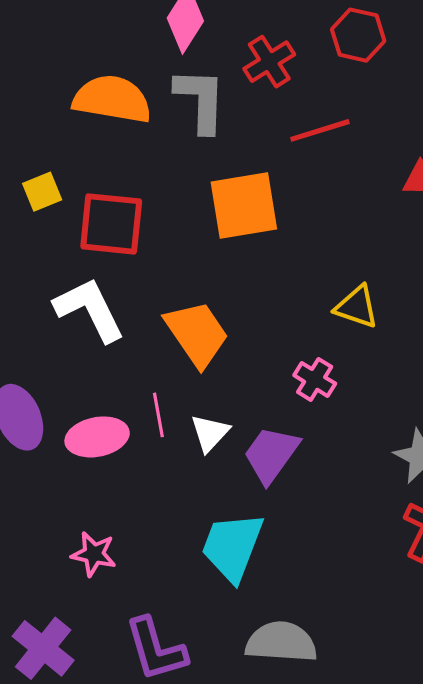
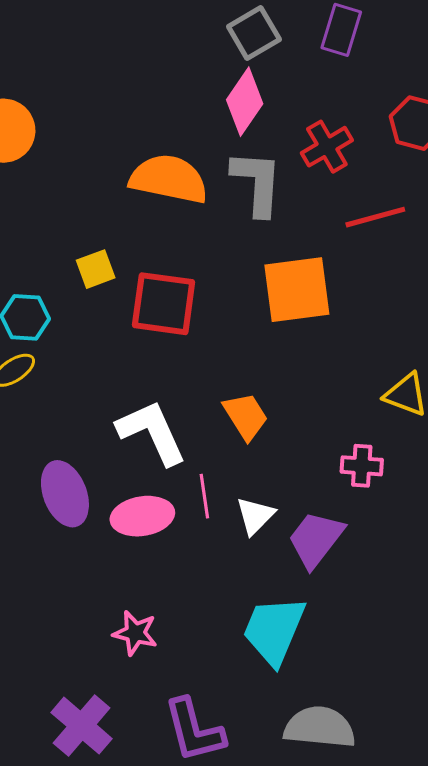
white L-shape: (90, 310) -> (152, 432), moved
orange trapezoid: (197, 334) -> (246, 416), size x0.7
pink cross: (315, 379) -> (362, 466), turned -30

